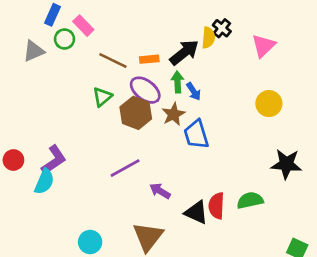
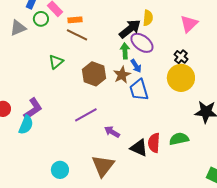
black cross: (222, 28) -> (181, 57), moved
orange rectangle: (149, 59) -> (75, 20), moved
purple ellipse: (145, 90) -> (142, 43), moved
blue arrow: (194, 91) -> (136, 66), moved
green triangle: (102, 97) -> (56, 62), moved
yellow circle: (269, 104) -> (181, 78), moved, size x1.4

